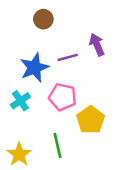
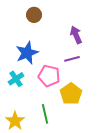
purple line: (68, 57) -> (72, 59), moved

